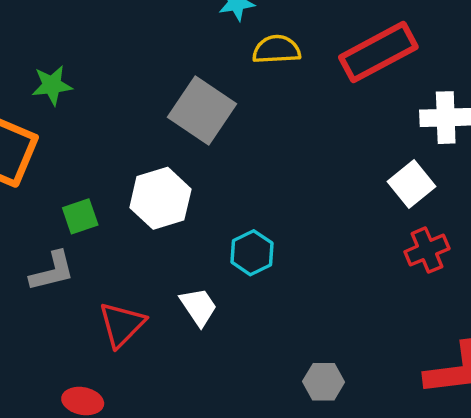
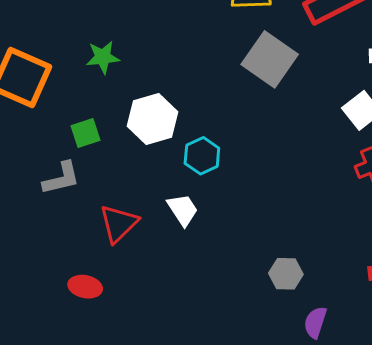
green star: (52, 85) -> (103, 57), moved
gray square: (202, 111) -> (270, 59), moved
cyan hexagon: (252, 253) -> (202, 156), moved

